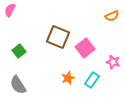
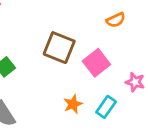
orange semicircle: (112, 16) -> (116, 20), moved

